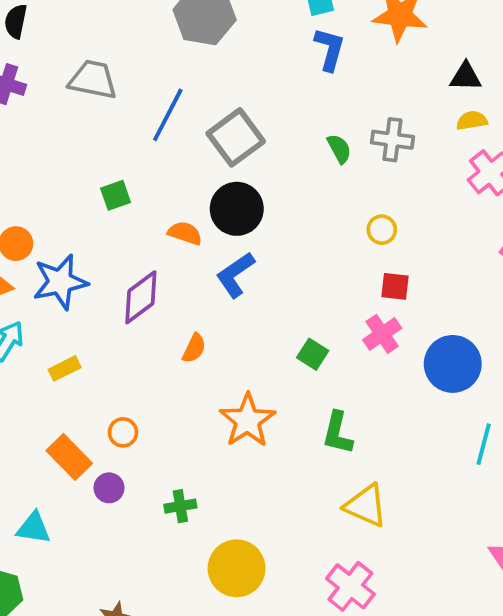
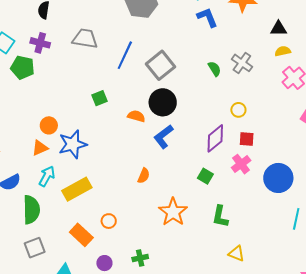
blue L-shape: (330, 49) -> (207, 17), turned -35
gray cross: (392, 140) -> (242, 63), turned 30
purple diamond: (141, 297) -> (215, 138), moved
yellow rectangle: (65, 368) -> (77, 189), size x1.8
purple circle: (109, 488) -> (104, 263), moved
yellow triangle: (366, 506) -> (236, 254), size x0.7

